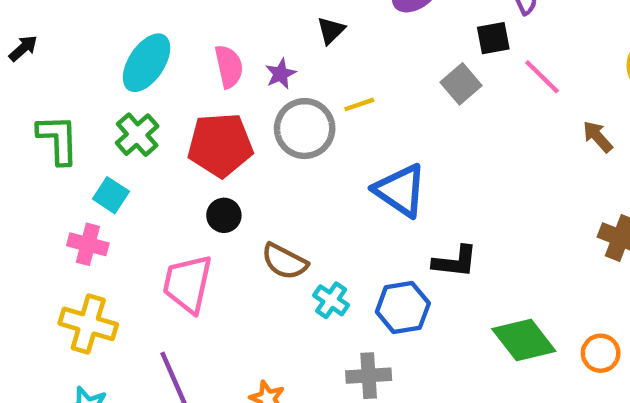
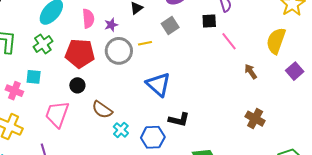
gray square: (461, 84) -> (170, 26), moved
cyan square: (111, 195) -> (34, 77), moved, turned -35

